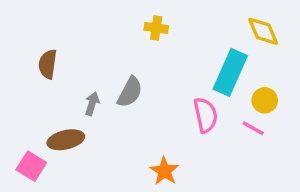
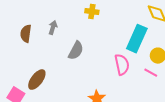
gray arrow: (92, 104) -> (53, 28), moved
brown ellipse: (66, 140) -> (37, 80), turned -40

